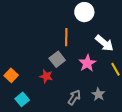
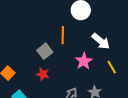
gray square: (57, 59) -> (45, 51), moved

